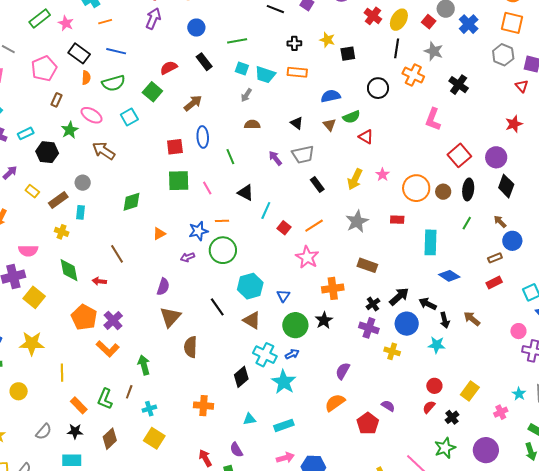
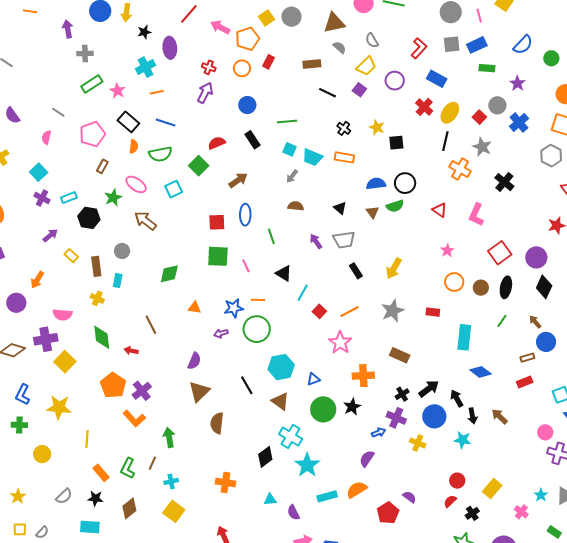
black cross: (294, 43) -> (344, 128), turned 32
black circle: (378, 88) -> (405, 183), moved
red triangle: (366, 137) -> (440, 210), moved
pink star: (382, 175) -> (447, 250), moved
orange circle: (416, 188) -> (454, 282), size x0.7
brown rectangle: (58, 200) -> (96, 266), turned -66
orange triangle: (159, 234) -> (194, 308), turned 32
blue triangle: (283, 296) -> (313, 379), turned 32
black arrow: (428, 304) -> (457, 398), turned 30
blue arrow: (292, 354) -> (379, 432), moved
pink cross: (501, 412) -> (521, 512), turned -32
cyan rectangle: (284, 425) -> (327, 496), moved
purple semicircle: (236, 450) -> (293, 513), moved

